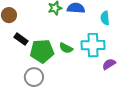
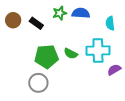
black rectangle: (21, 39) -> (36, 23), moved

